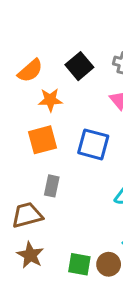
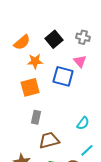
blue square: (93, 144) -> (63, 76), moved
brown trapezoid: (27, 215) -> (49, 140), moved

